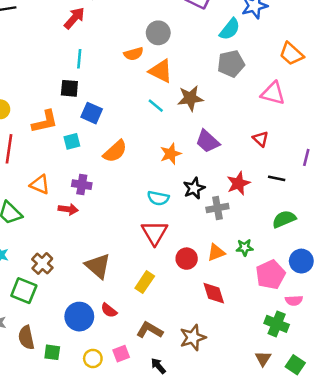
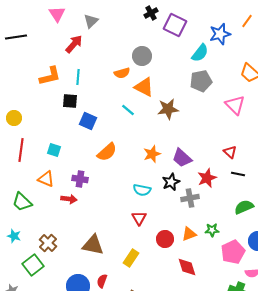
pink triangle: (273, 93) -> (235, 105), turned 30
cyan line: (156, 106) -> (128, 110), moved
orange L-shape: (45, 122) -> (50, 76), moved
red triangle: (261, 139) -> (230, 152), moved
cyan square: (72, 141) -> (54, 150), moved, turned 32
purple trapezoid: (208, 141) -> (182, 158), moved
red triangle: (155, 233) -> (139, 218), size x0.7
brown triangle: (98, 266) -> (93, 245), turned -30
green square: (24, 291) -> (33, 265), turned 30
red semicircle: (109, 310) -> (102, 281), turned 72

